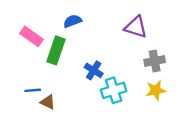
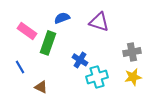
purple triangle: (136, 27) -> (99, 22), moved
blue line: (33, 90) -> (20, 67), moved, turned 64

